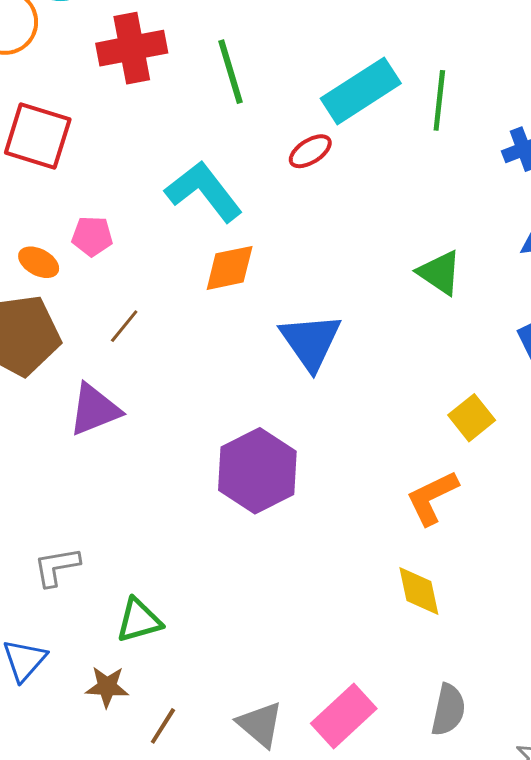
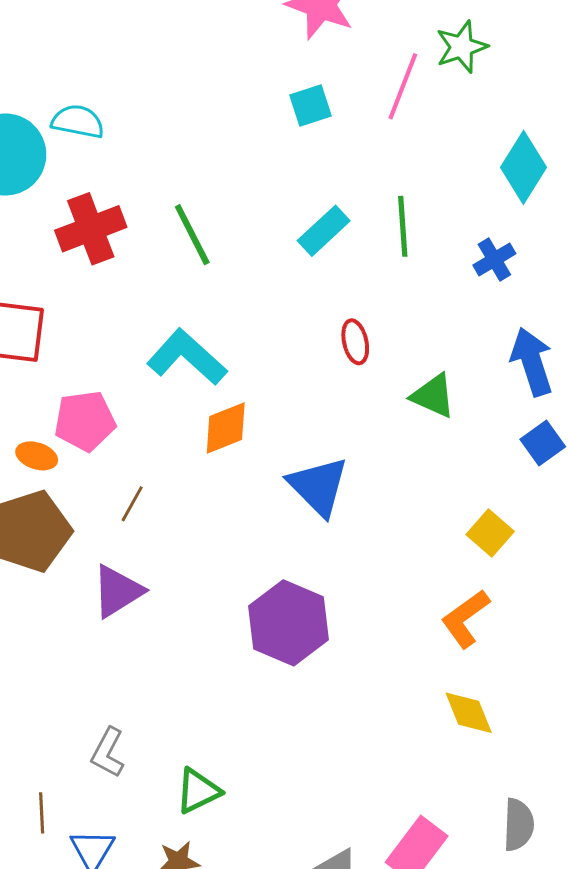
cyan rectangle: (361, 91) -> (324, 231), size x0.7
red ellipse: (310, 151) -> (355, 342), moved, turned -60
pink pentagon: (92, 236) -> (85, 421), size x1.5
gray L-shape: (57, 567) -> (108, 753), turned -42

